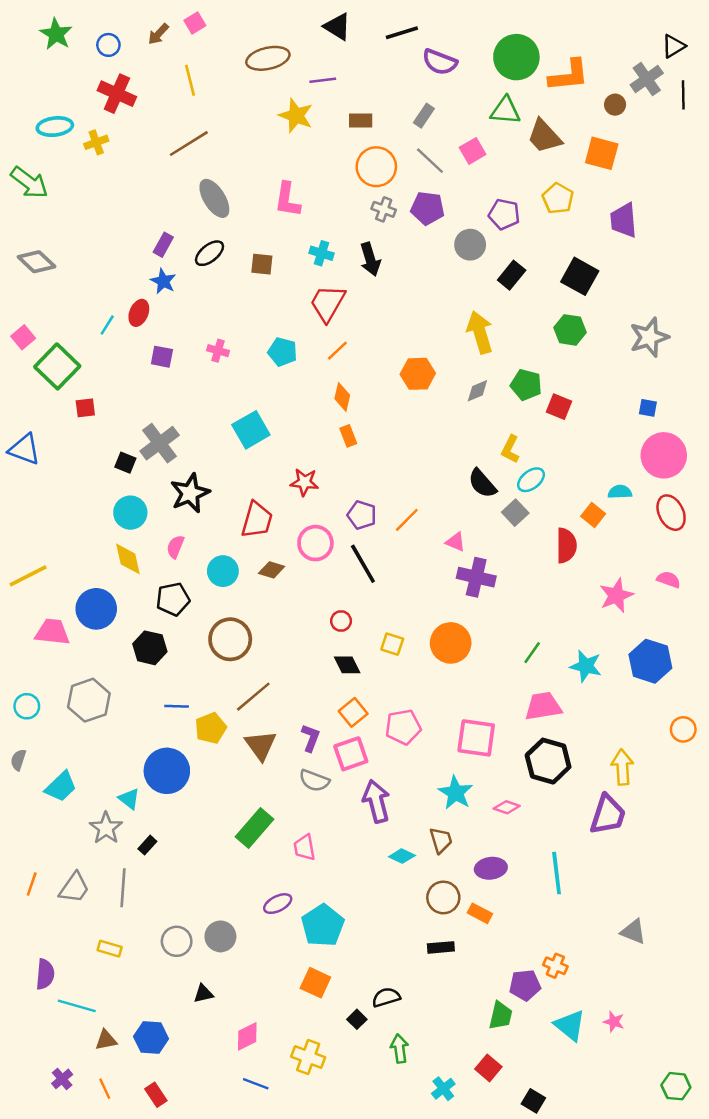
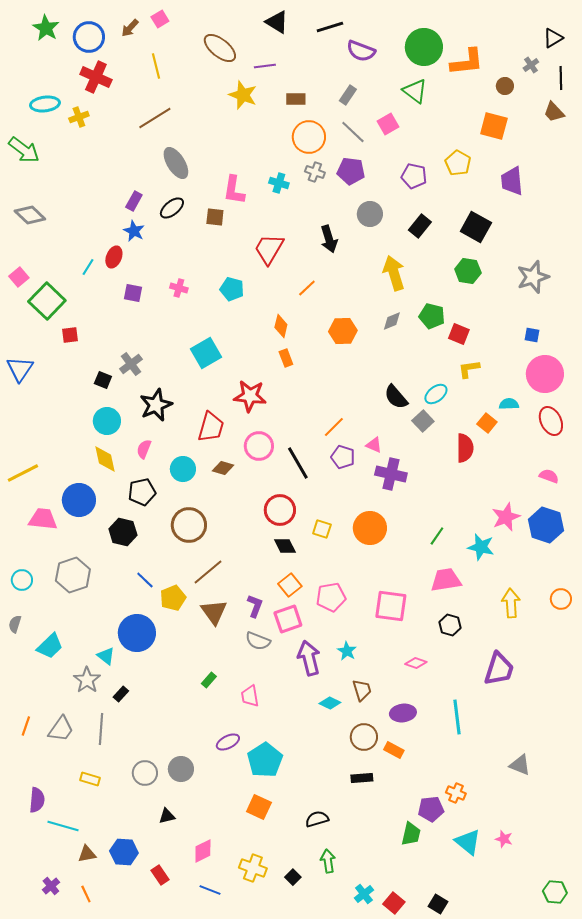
blue circle: (108, 45) -> (89, 37), size x1.6
brown ellipse: (268, 58) -> (220, 48), turned 52
gray cross: (647, 79) -> (531, 65), size x0.6
green triangle: (505, 111) -> (415, 91), turned 32
brown trapezoid: (544, 136) -> (554, 112), moved, size x0.7
pink L-shape: (287, 200) -> (234, 190), moved
gray circle: (470, 245) -> (370, 214), moved
cyan cross: (322, 253) -> (279, 183), moved
black arrow: (370, 259) -> (329, 239), moved
orange line: (337, 351) -> (307, 288), moved
orange hexagon: (418, 374) -> (343, 331), moved
gray cross: (160, 443) -> (131, 364), size x0.7
blue triangle: (24, 449) -> (20, 369), turned 44
yellow L-shape: (510, 449) -> (469, 369), moved, turned 55
red star: (304, 482) -> (250, 396), size x1.4
purple pentagon: (362, 515) -> (343, 457), moved
pink star: (616, 595) -> (506, 517), moved
red circle: (341, 621) -> (280, 510), size x1.8
blue hexagon: (650, 661) -> (546, 525), moved
blue line: (177, 706) -> (145, 580), turned 42
black hexagon: (548, 761) -> (450, 625), size x0.6
yellow arrow: (622, 767) -> (511, 603), moved
cyan star: (456, 793) -> (347, 651), moved, size x0.7
green rectangle: (255, 828) -> (209, 680), size x0.5
black square: (357, 1019) -> (293, 877), moved
red square: (488, 1068) -> (394, 903), moved
red rectangle: (156, 1095) -> (160, 875), moved

